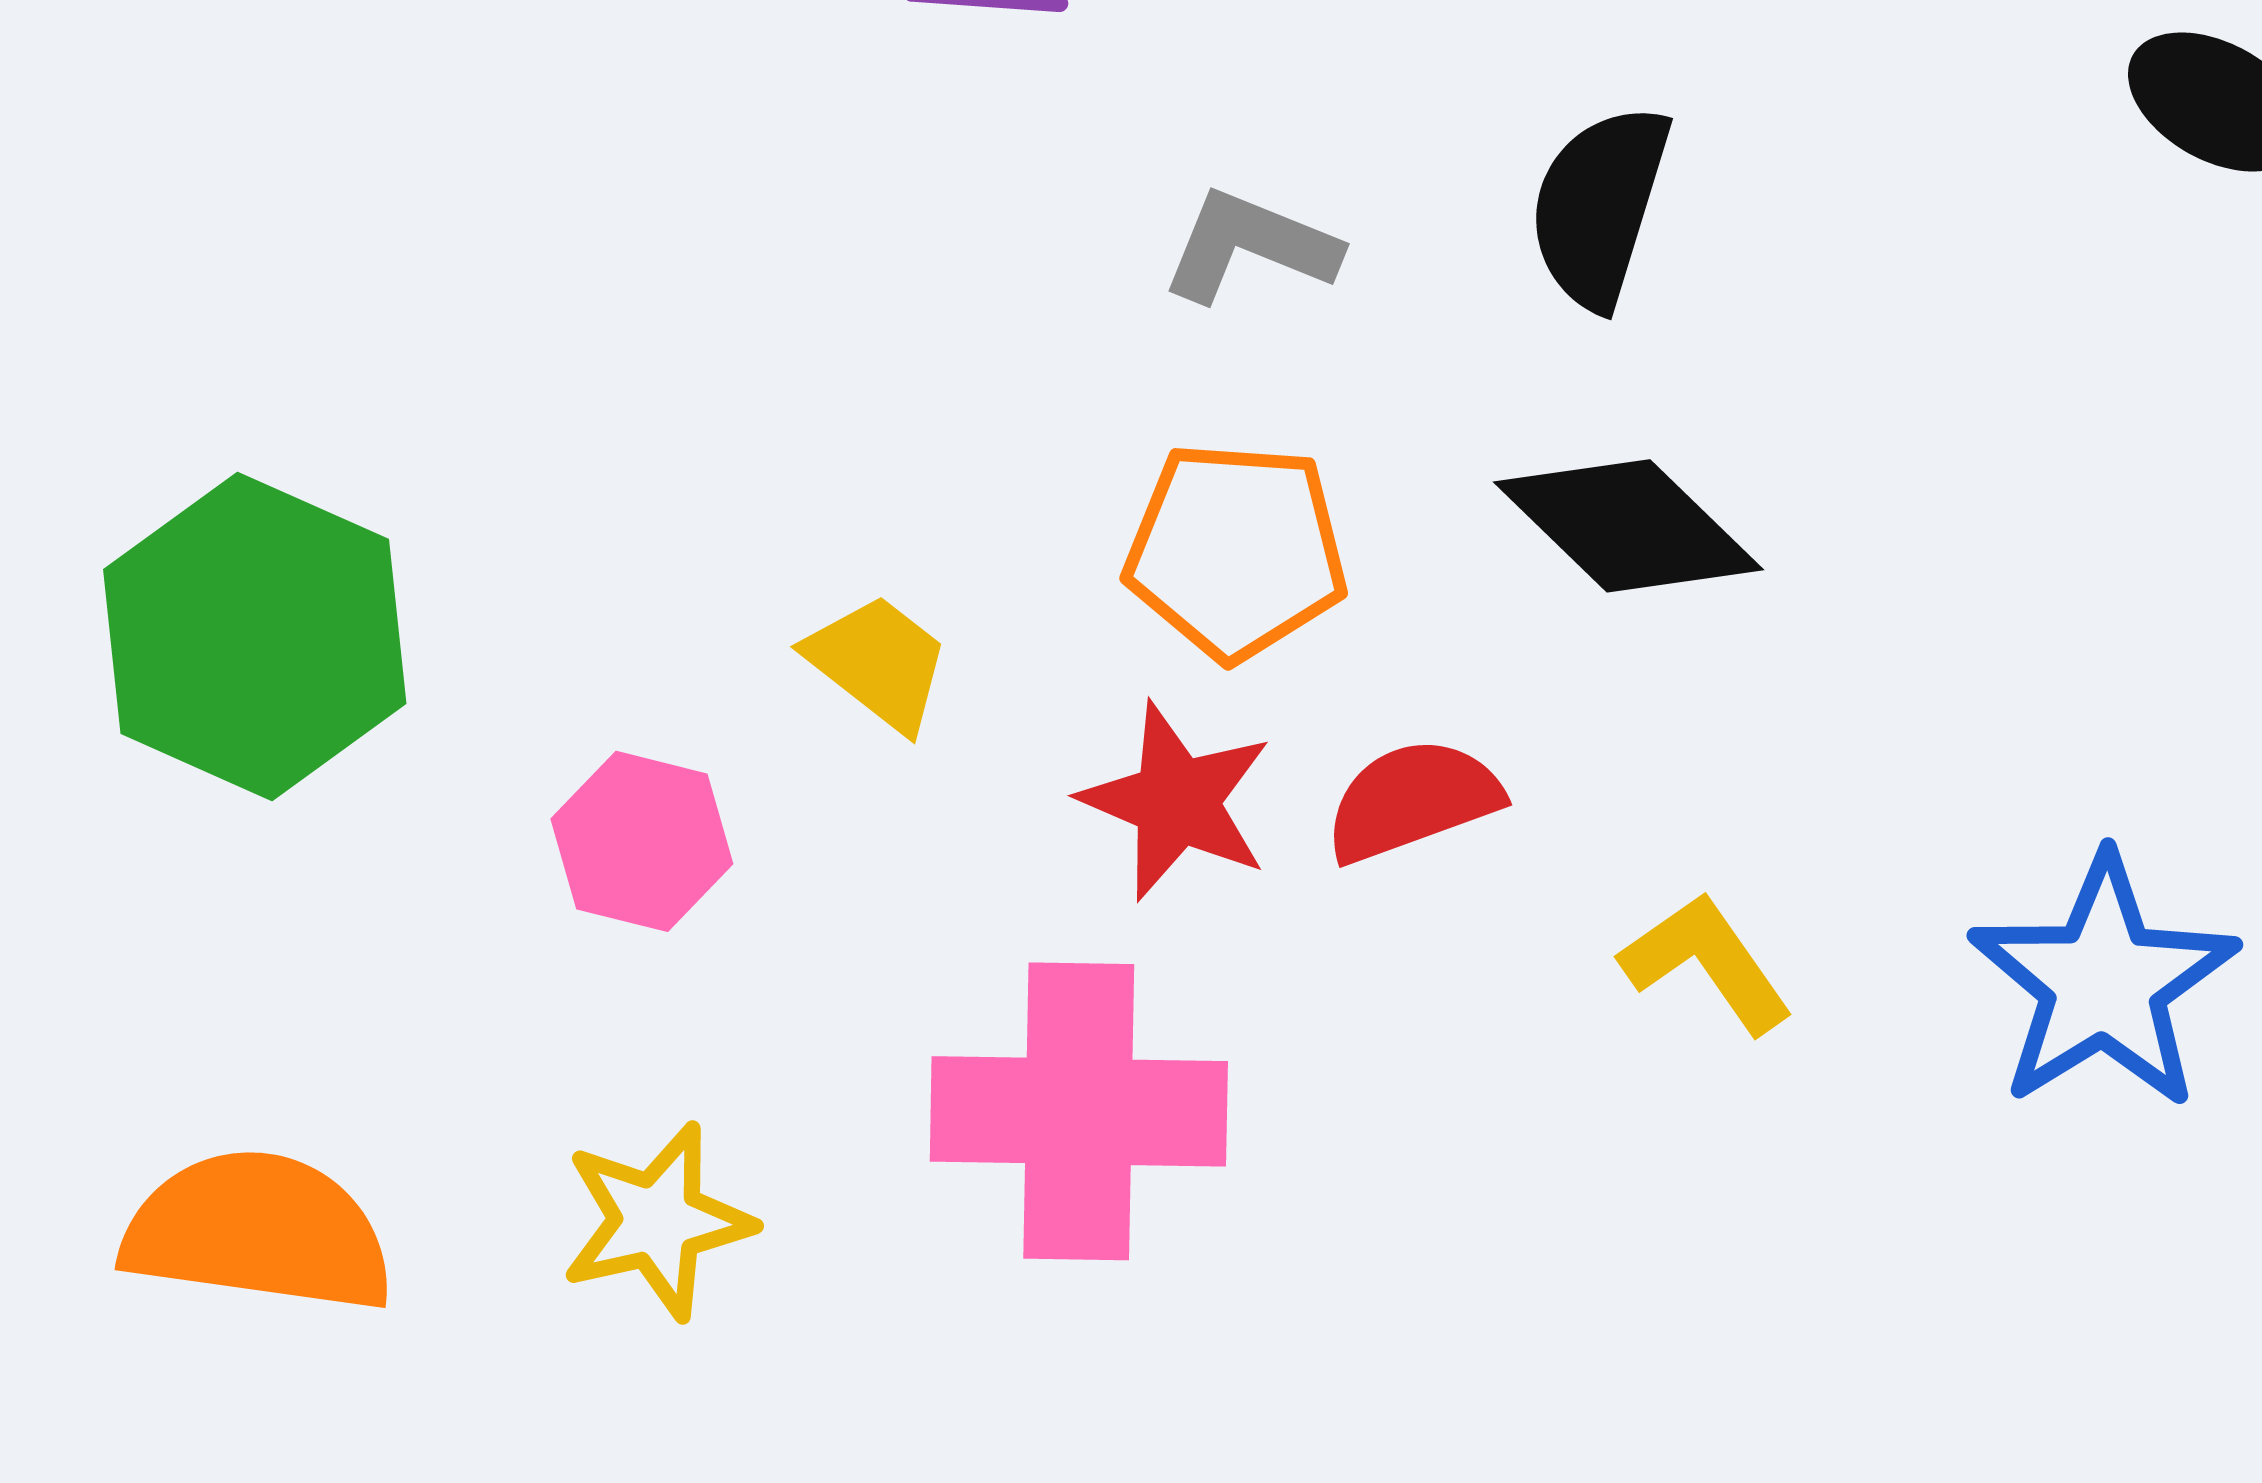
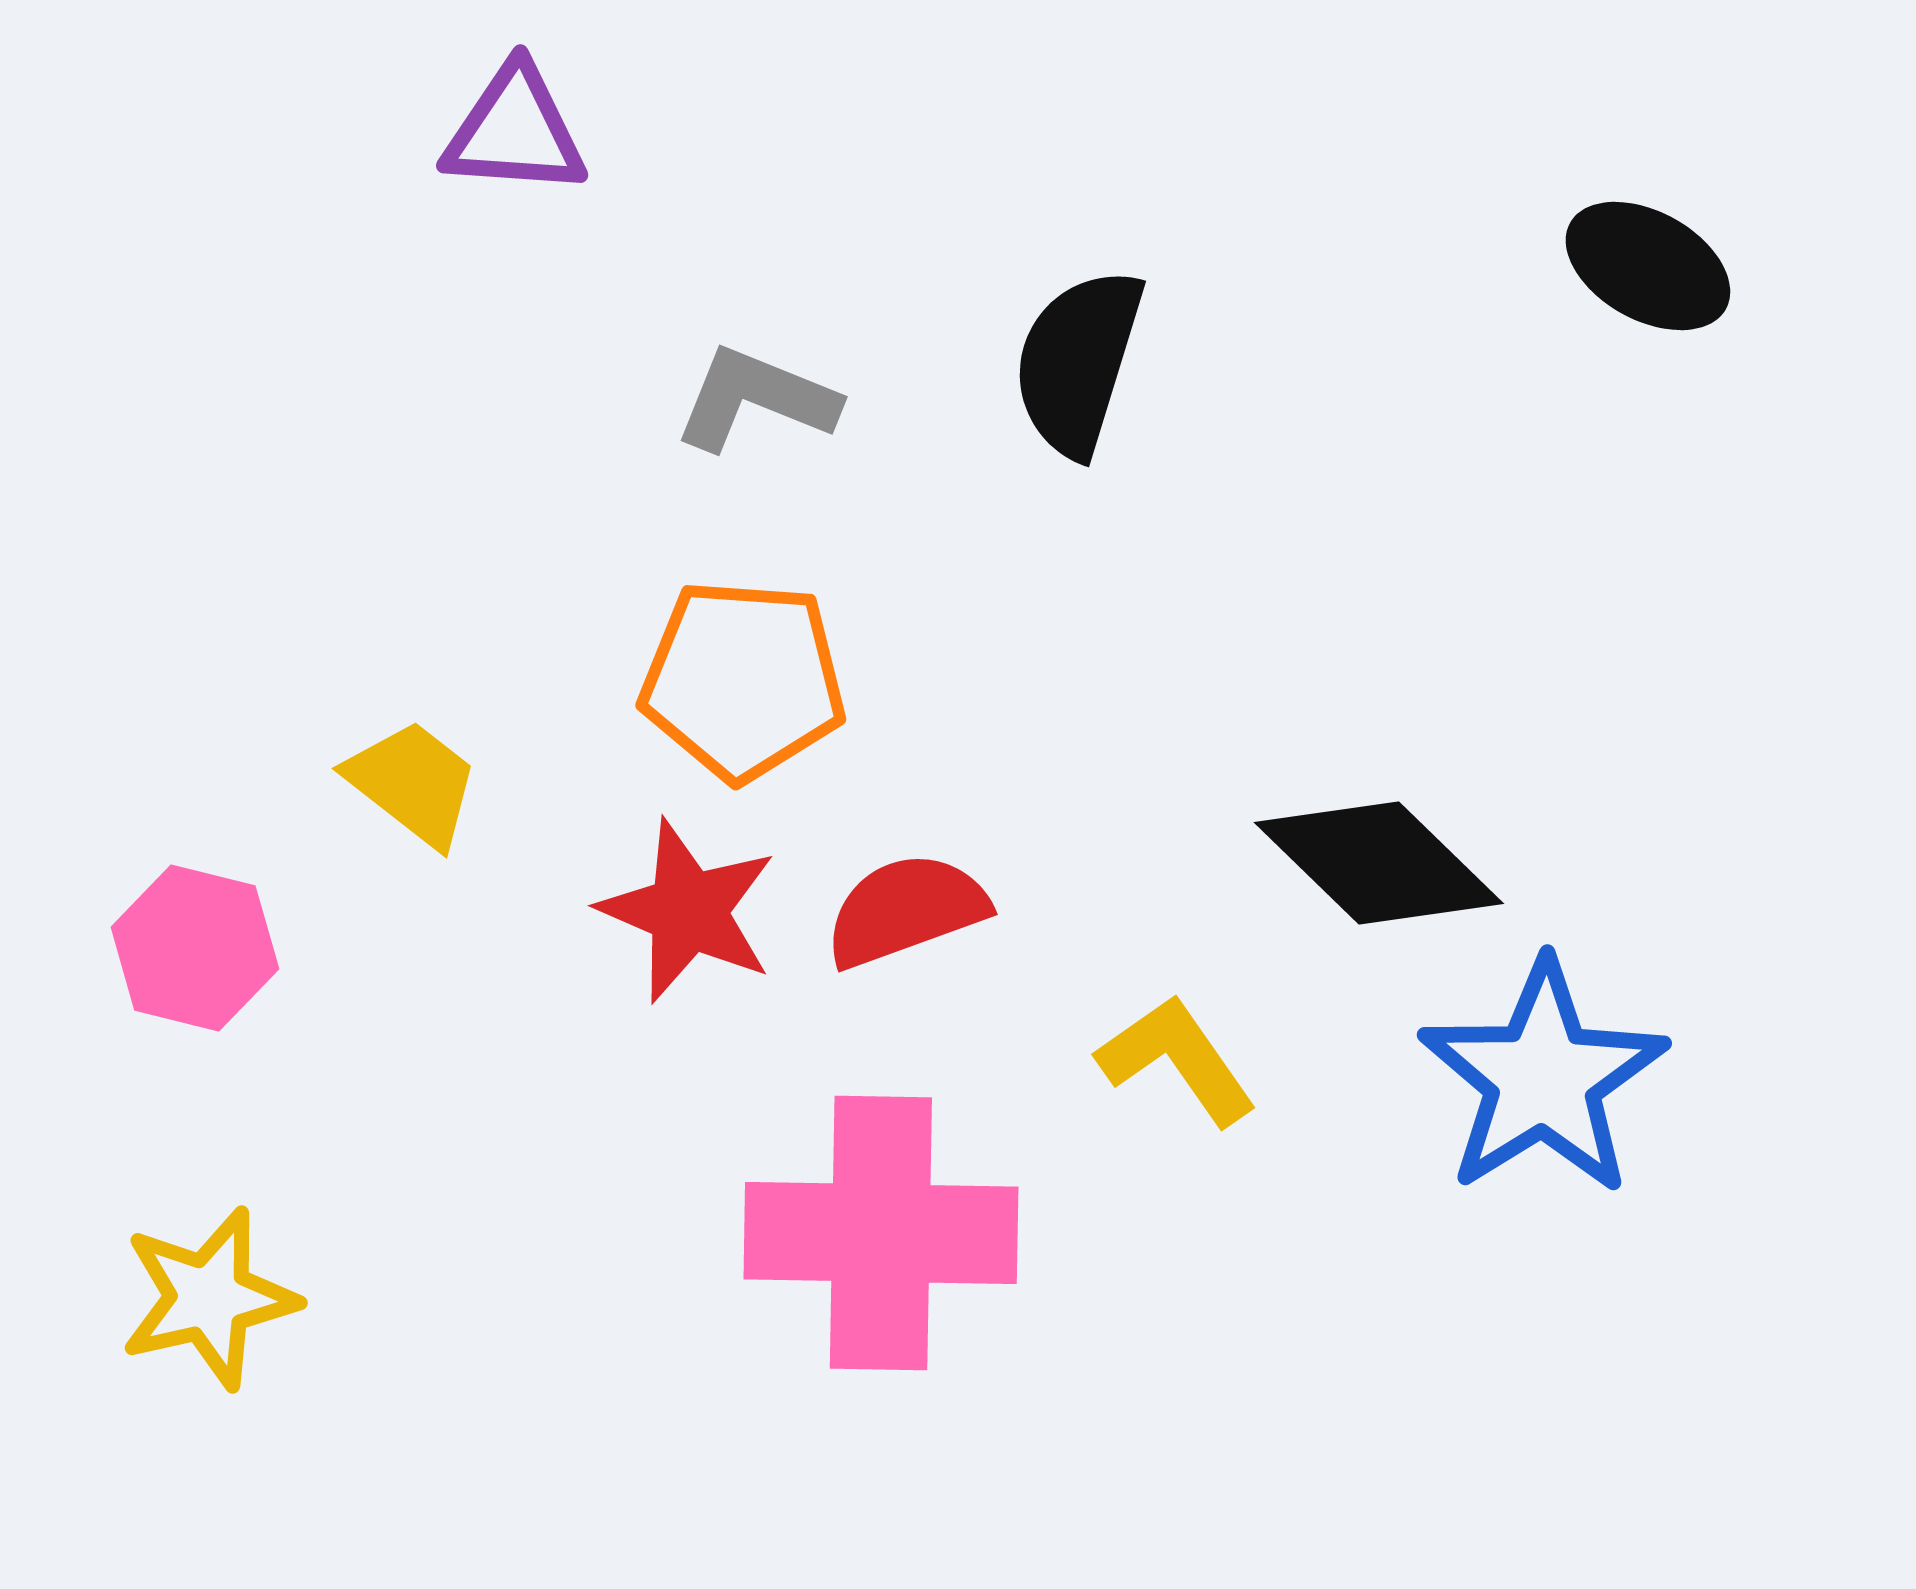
black diamond: (1628, 526) -> (1379, 863), moved
pink cross: (1079, 1111) -> (881, 1233), moved

